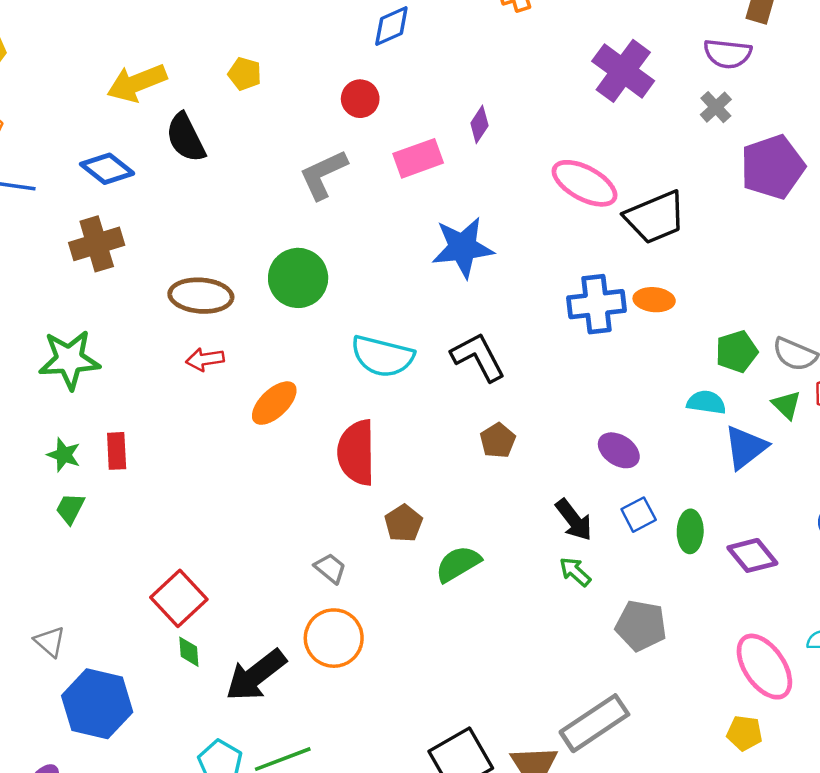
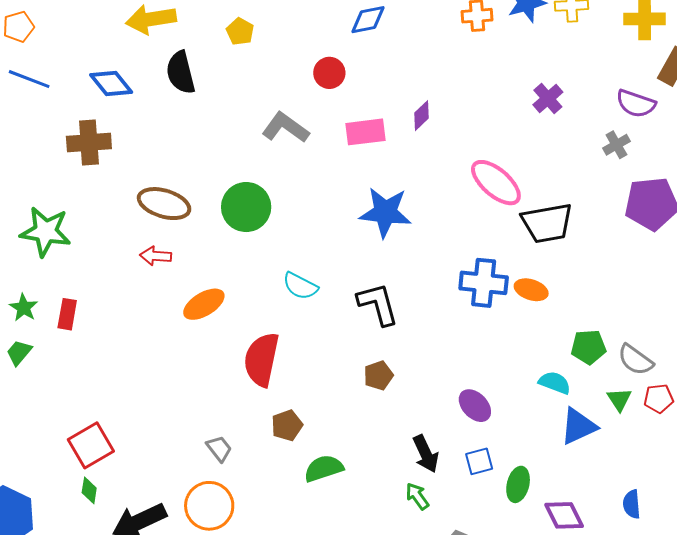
purple cross: (623, 71) -> (548, 98), size x0.6
gray L-shape: (323, 174) -> (285, 128), turned 48
cyan semicircle: (382, 356) -> (300, 286), size x0.7

